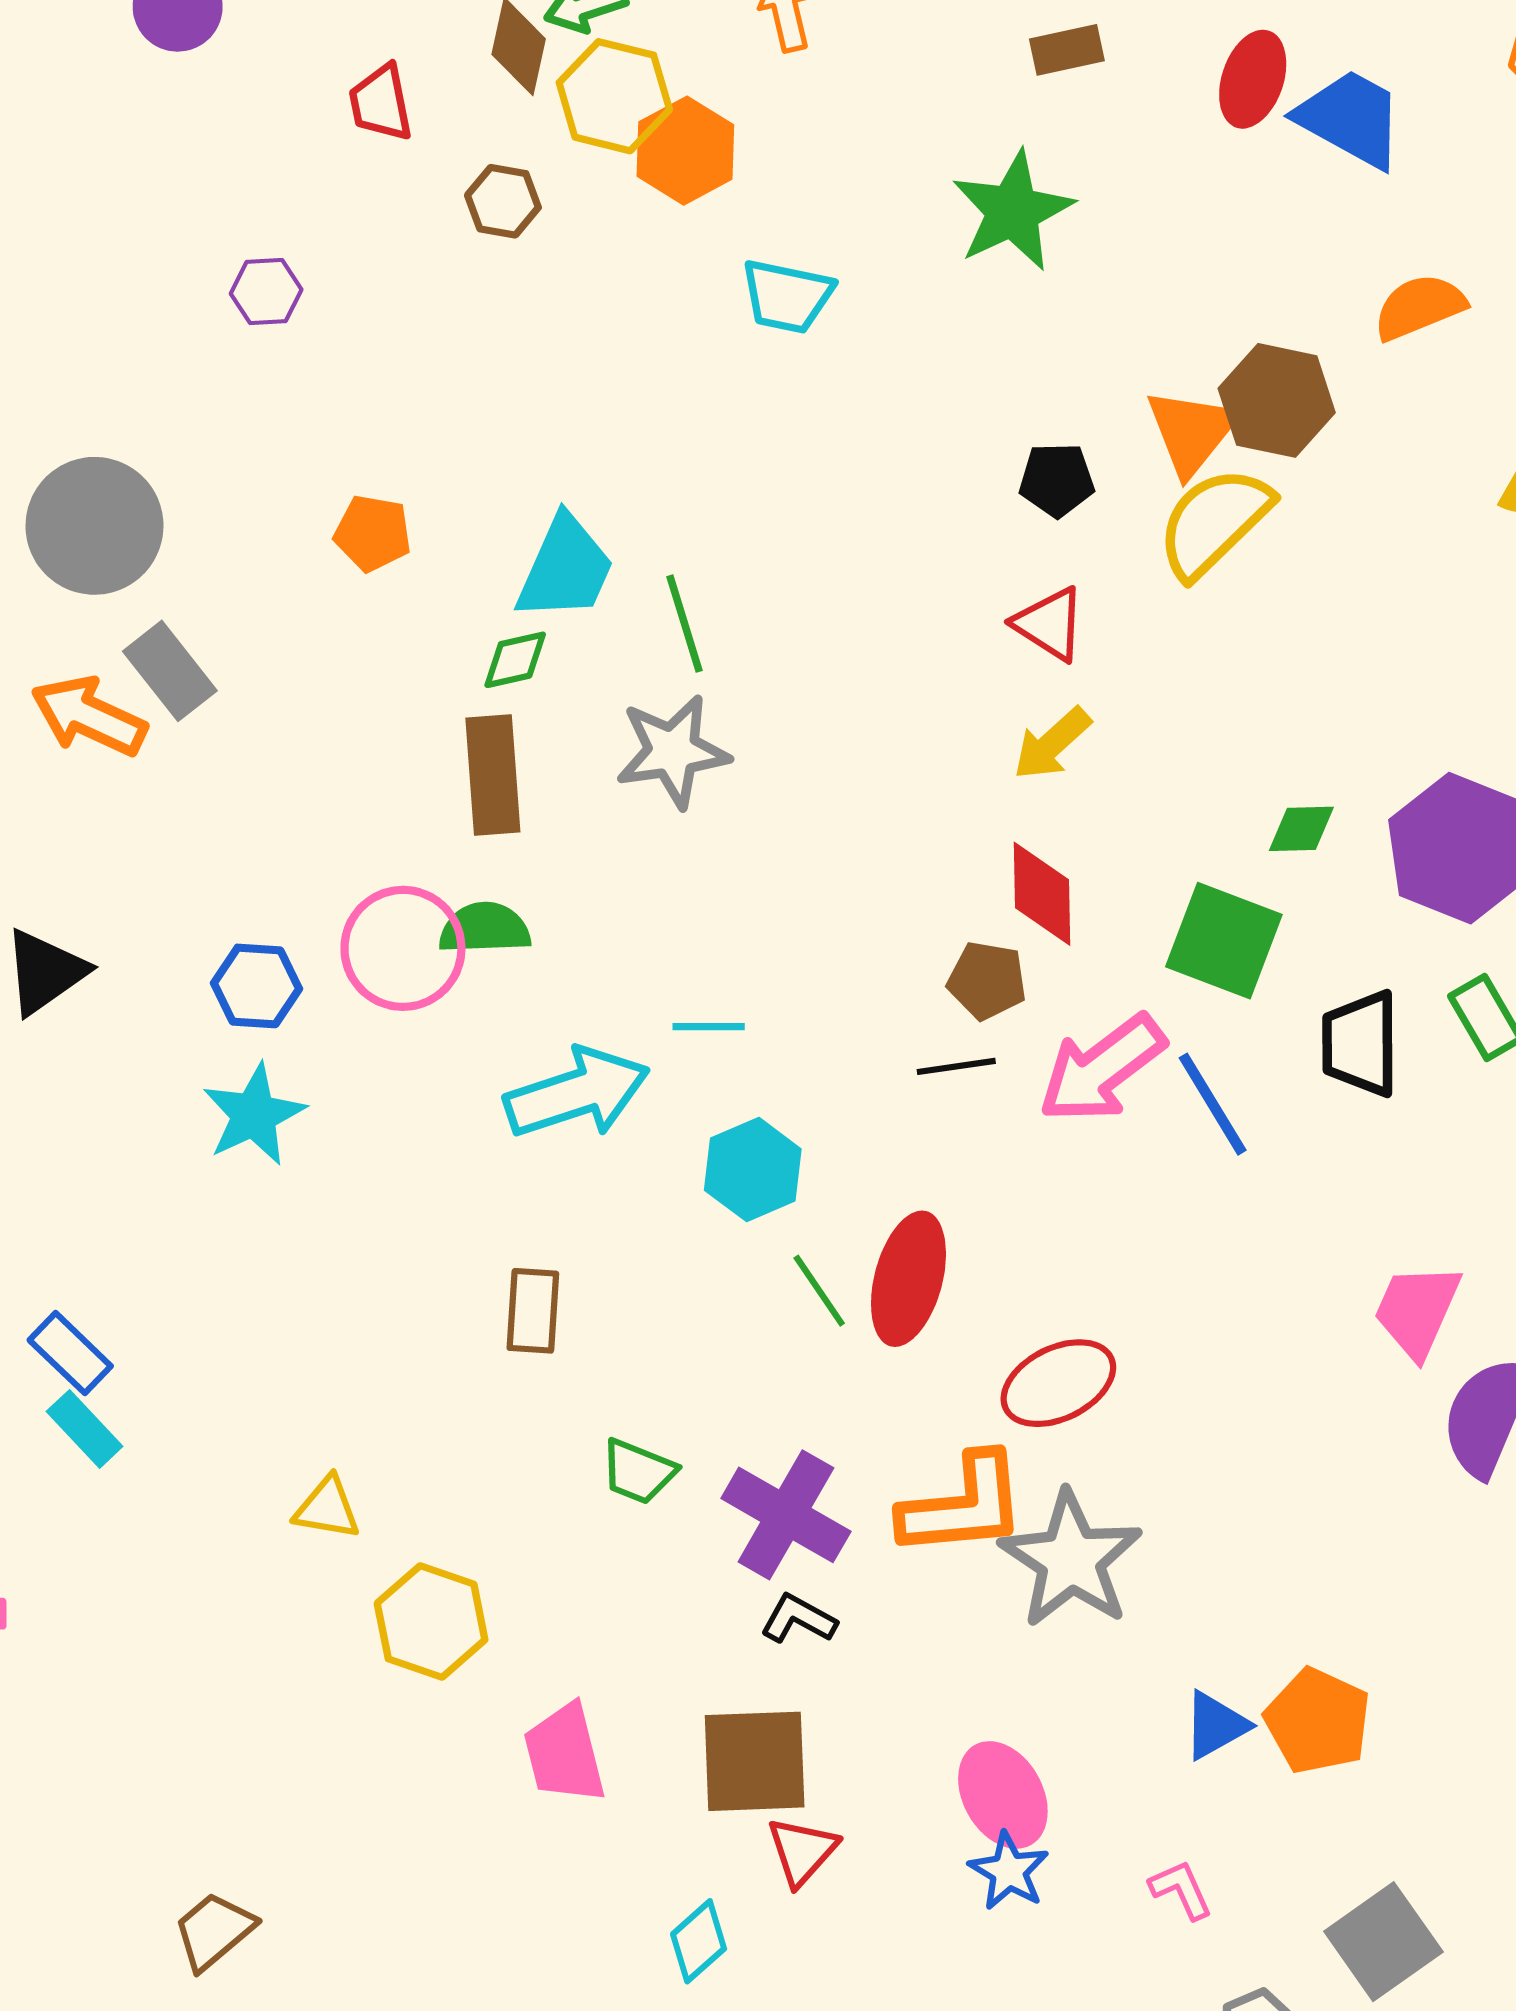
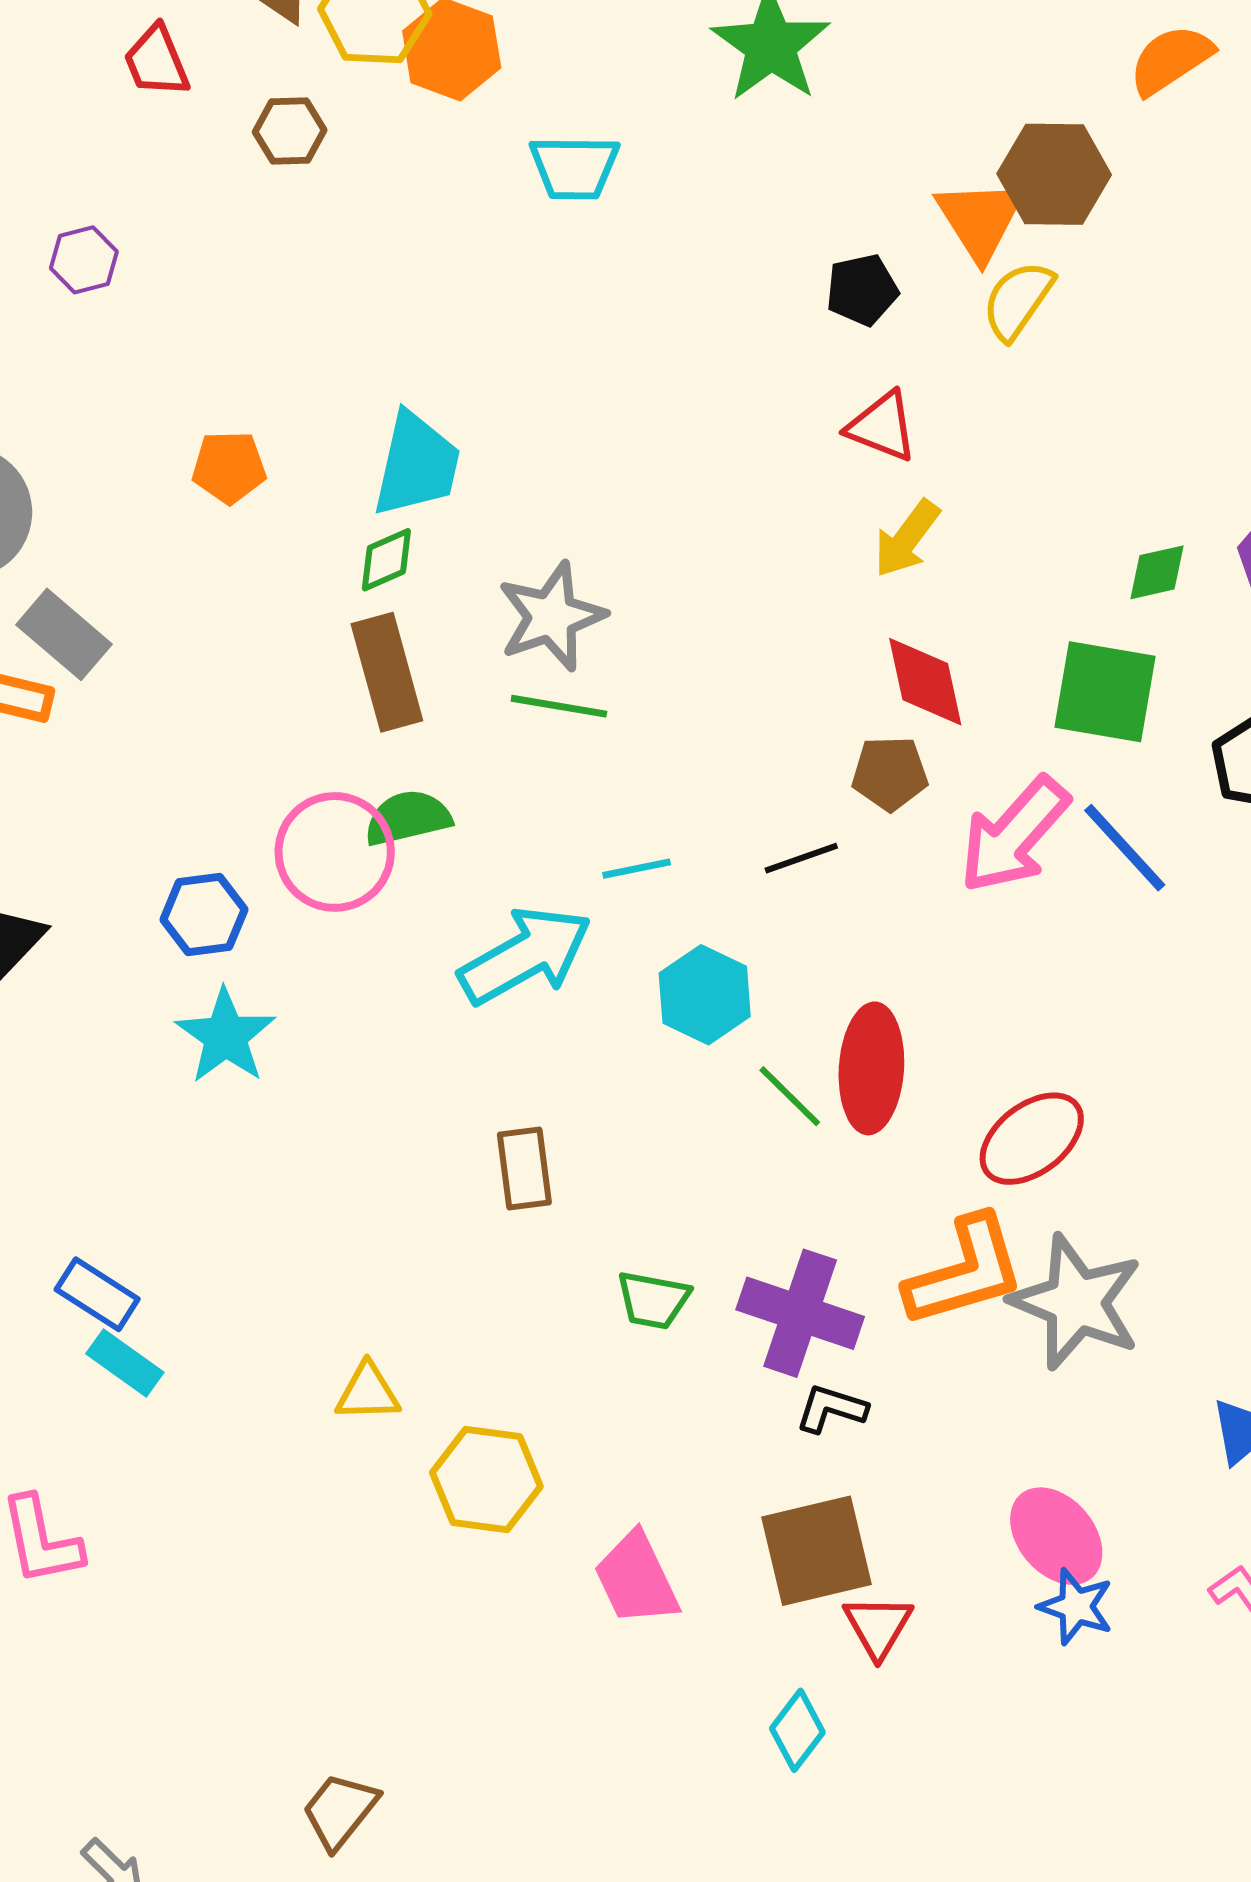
yellow semicircle: (1214, 522) -> (1018, 300), size x0.7
green line: (685, 624) -> (559, 706), moved, turned -52
black line: (956, 1066) -> (801, 858), moved

